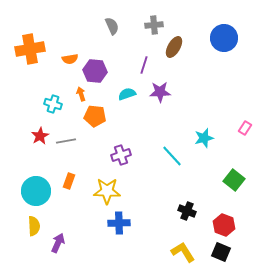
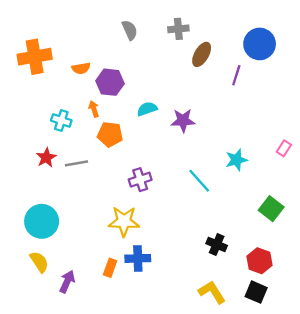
purple line: (144, 65) -> (236, 75), moved
purple star: (160, 92) -> (183, 120), moved
orange rectangle: (69, 181) -> (110, 268), moved
yellow semicircle: (34, 226) -> (39, 262), turned -30

